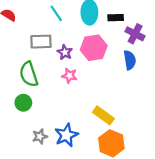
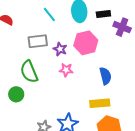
blue semicircle: (130, 60) -> (105, 76), moved
green circle: (23, 103) -> (16, 94), moved
yellow rectangle: (103, 115) -> (100, 103), turned -36

